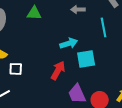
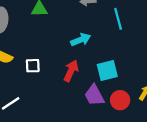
cyan square: (86, 59) -> (107, 70), moved
white square: (16, 69) -> (33, 66), moved

